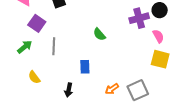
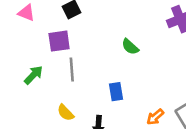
purple square: (37, 23) -> (59, 41), moved, turned -36
yellow semicircle: (34, 77) -> (66, 113), moved

